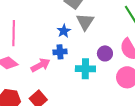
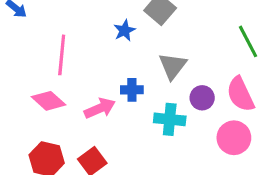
gray triangle: (85, 22) -> (173, 66), moved
blue star: (64, 31) -> (124, 30), moved

